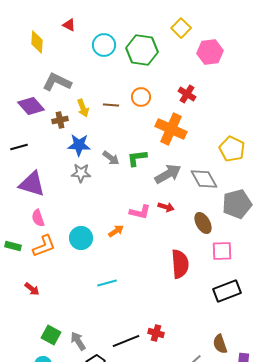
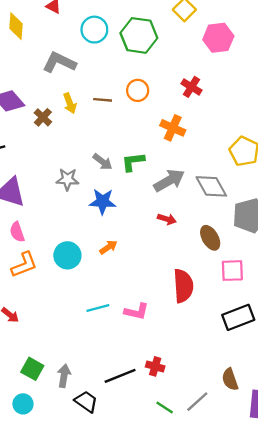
gray L-shape: (57, 82) -> (59, 62), moved
brown cross: (60, 120) -> (43, 117), turned -35
orange cross: (171, 129) -> (173, 128), size x0.7
blue star: (79, 145) -> (103, 202), moved
pink L-shape: (140, 212) -> (136, 312), moved
gray arrow: (78, 341) -> (64, 376), turned 42

